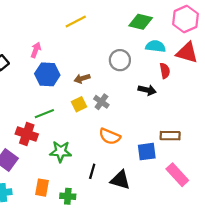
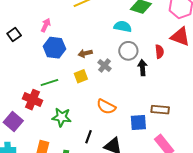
cyan semicircle: (156, 46) -> (123, 26), moved
gray circle: (120, 60) -> (128, 51), moved
black arrow: (147, 90) -> (142, 68), turned -112
gray cross: (101, 102) -> (105, 66), moved

